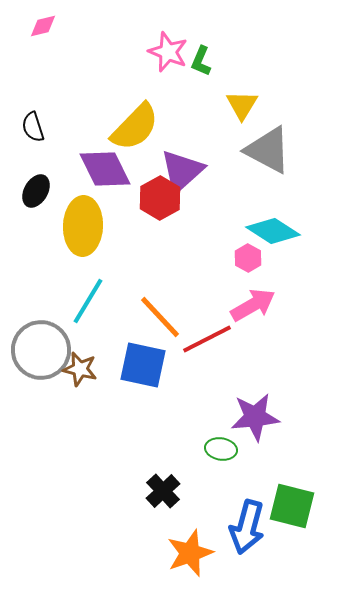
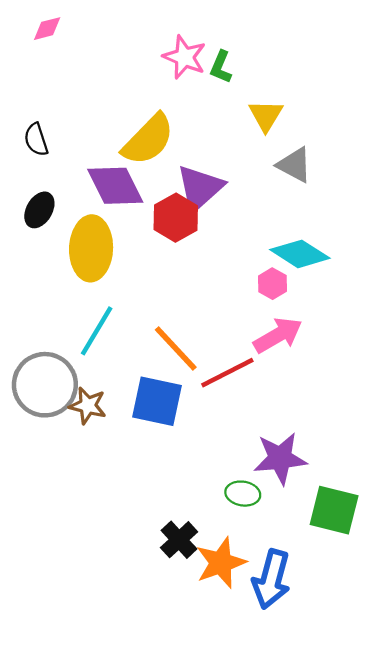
gray triangle: (268, 150) -> (294, 165), size x0.7
green square: (292, 506) -> (334, 510), moved
orange star: (190, 553) -> (221, 563), moved

